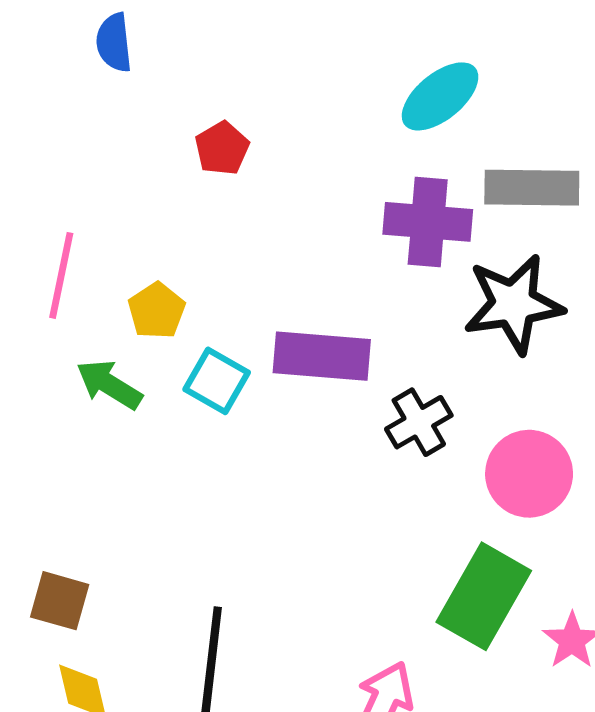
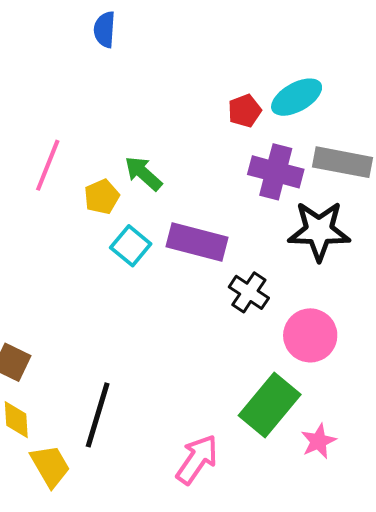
red pentagon: (222, 148) -> (245, 111), moved
green arrow: (109, 385) -> (143, 173), moved
black cross: (419, 422) -> (249, 292), turned -36

